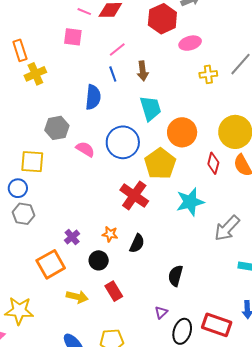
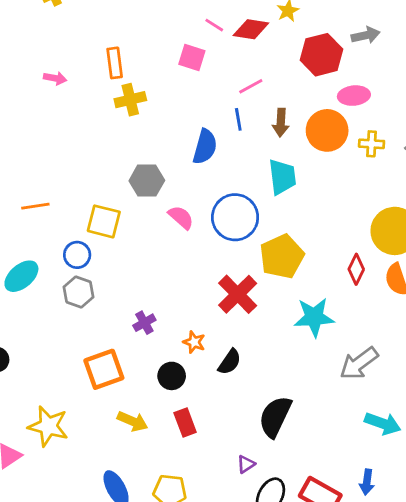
orange circle: (182, 132) -> (327, 130), moved
purple cross: (72, 237) -> (144, 323), moved
black semicircle: (176, 276) -> (275, 417), size x1.4

